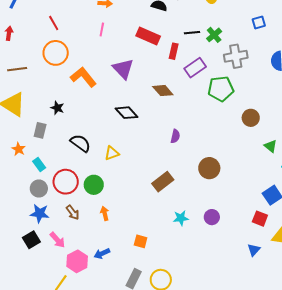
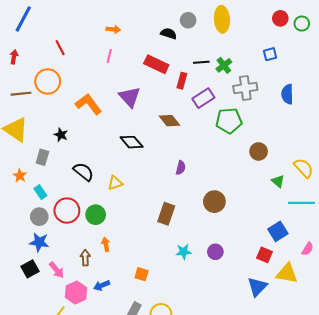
orange circle: (56, 53) -> (48, 81), moved
brown rectangle: (163, 182) -> (166, 214), turned -35
brown arrow: (73, 212) -> (85, 258), moved, turned -147
blue triangle: (254, 250) -> (257, 287), size x1.5

